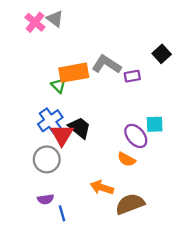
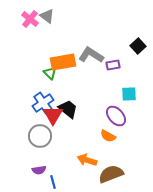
cyan square: (155, 124) -> (129, 94), moved

